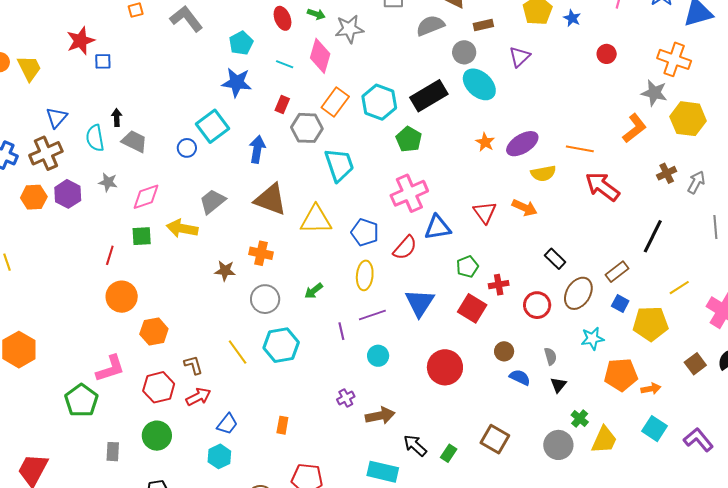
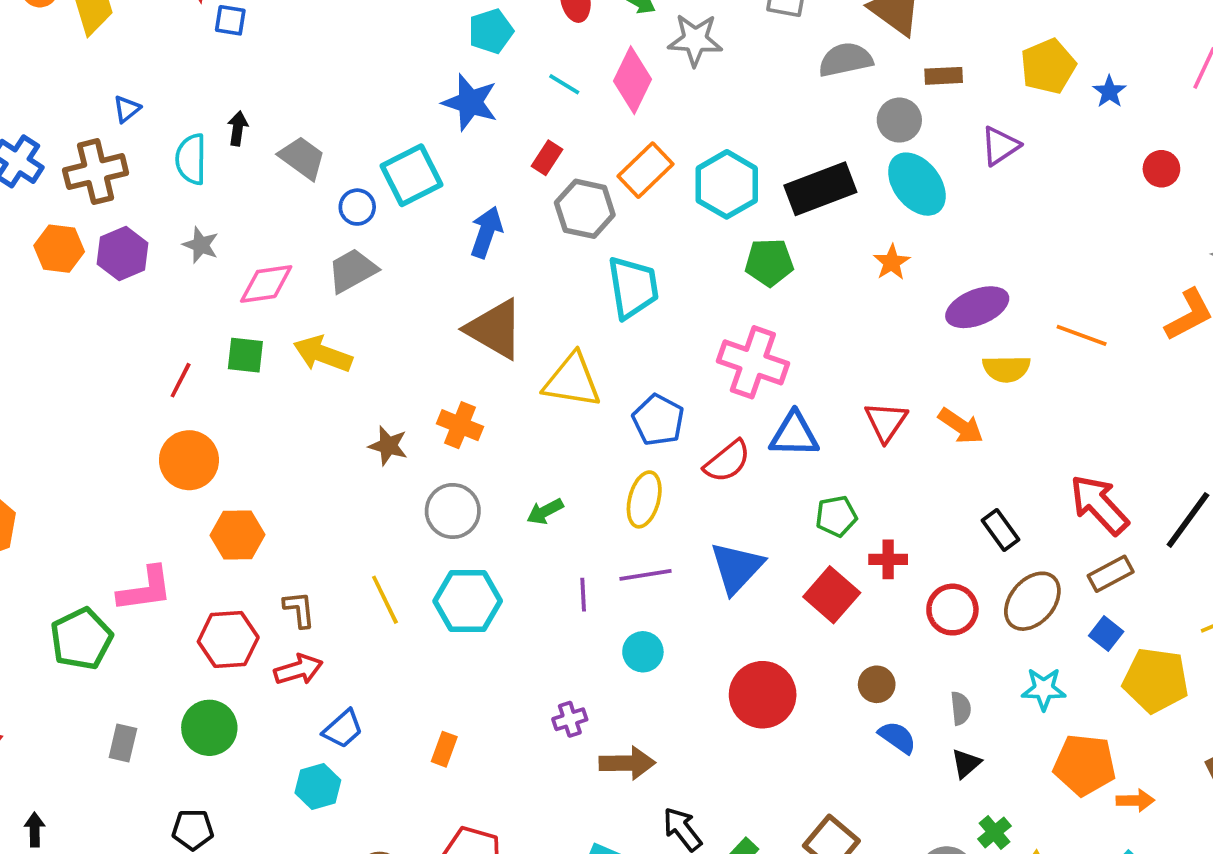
blue triangle: (57, 118) -> (127, 109), size x0.7
green pentagon: (409, 139) -> (769, 262), turned 30
gray trapezoid: (134, 141) -> (302, 158), moved
orange star: (485, 142) -> (892, 262), moved
red arrow: (602, 186) -> (1099, 505), moved
pink cross: (409, 193) -> (753, 362), turned 33
gray trapezoid: (212, 201) -> (352, 271), moved

